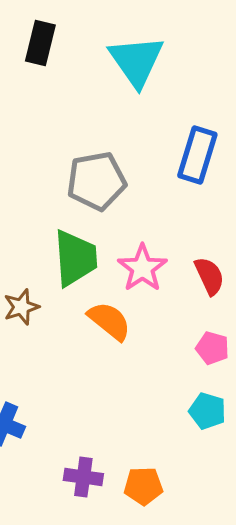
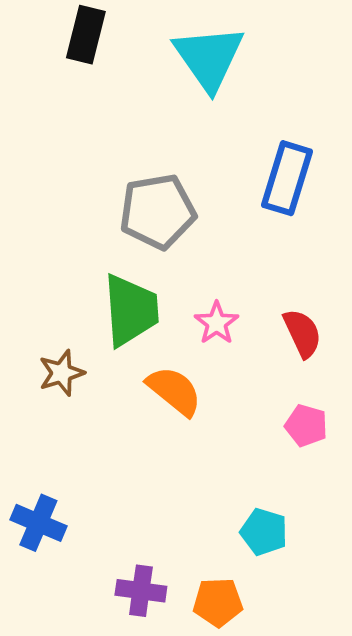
pink star: (142, 268) -> (217, 323), size x0.7
cyan pentagon: (207, 411) -> (264, 532), moved

